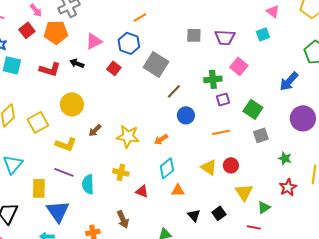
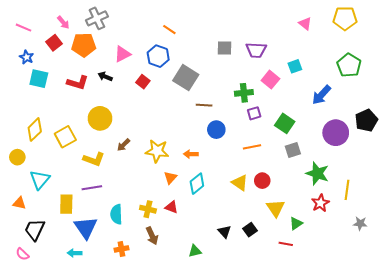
orange line: (140, 17) -> (169, 30), turned 64
cyan square: (263, 34) -> (295, 66), moved
brown line: (174, 91) -> (204, 105), turned 49
orange arrow: (161, 139) -> (191, 154), turned 32
green star: (285, 158) -> (317, 173), size x1.6
purple line: (64, 172) -> (92, 188), turned -30
yellow cross: (121, 172) -> (148, 209), moved
cyan semicircle: (88, 184) -> (116, 214), moved
orange triangle: (178, 190) -> (170, 178), moved, turned -48

